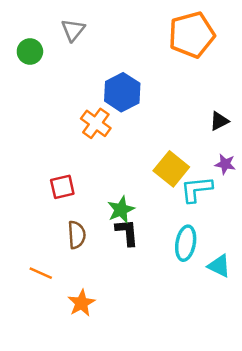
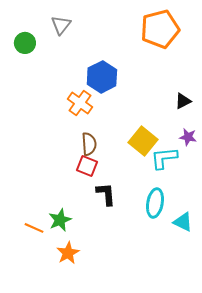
red square: (62, 187) -> (87, 166), moved, turned 35
green star: (121, 210) -> (60, 220), moved
brown semicircle: (77, 235) -> (89, 144), moved

